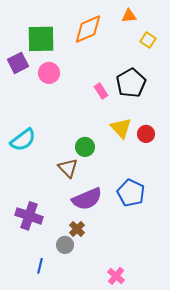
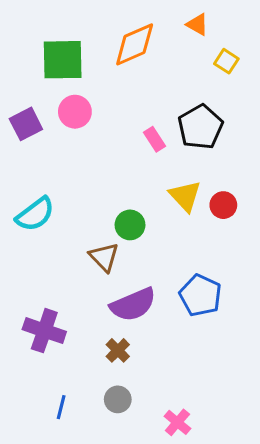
orange triangle: (129, 16) -> (197, 24), turned 35
purple square: (18, 63) -> (26, 124), moved
gray circle: (65, 245) -> (118, 399), moved

